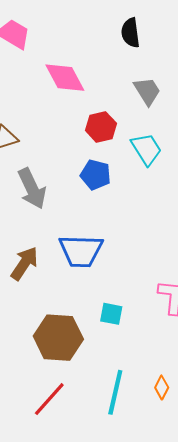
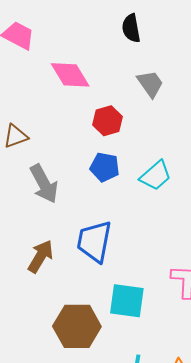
cyan trapezoid: (146, 149) -> (156, 176), moved, turned 84
blue trapezoid: (81, 251) -> (94, 241), turned 102
cyan square: (111, 314) -> (127, 301), size x1.6

